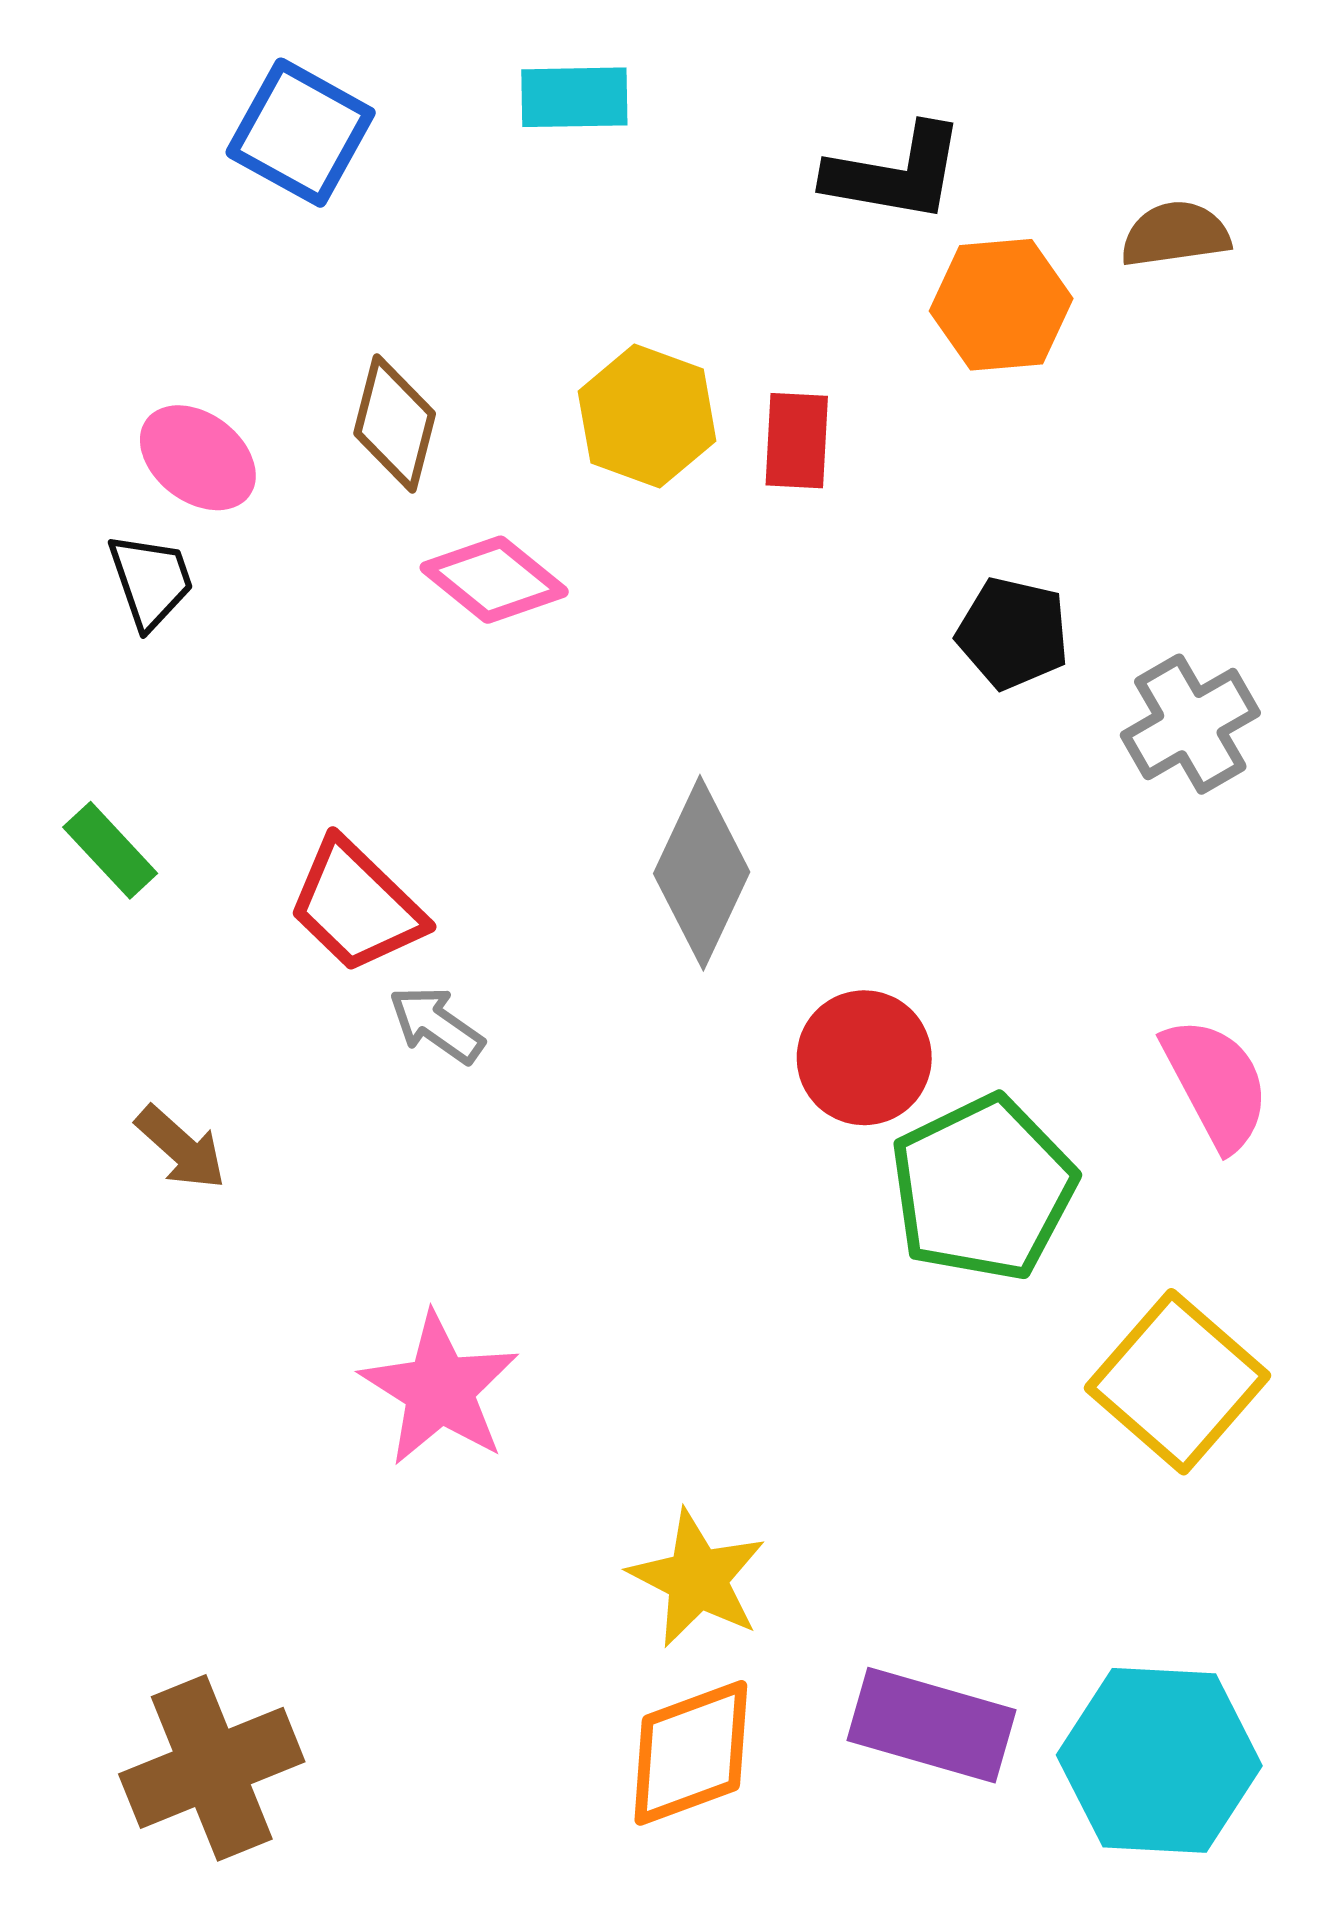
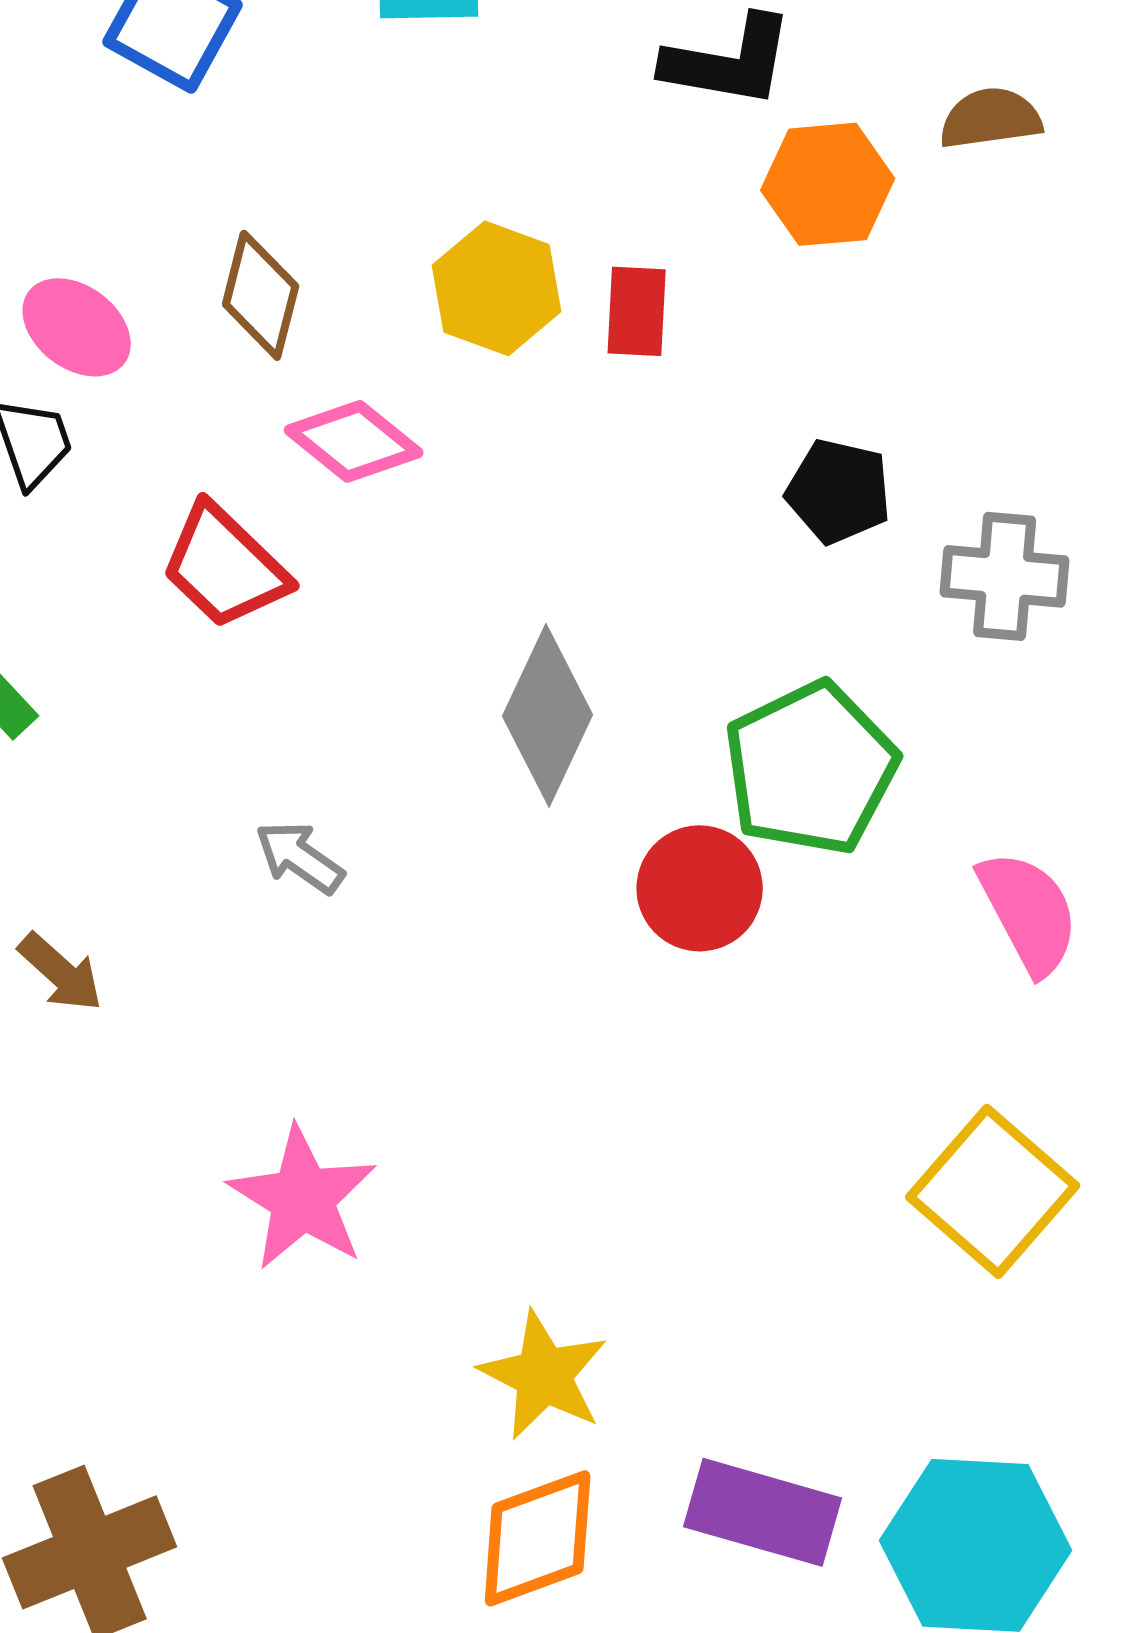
gray cross: (1190, 724) -> (1005, 576), turned 35
red trapezoid: (356, 906) -> (225, 566), moved
green pentagon: (983, 1188) -> (811, 768), moved

